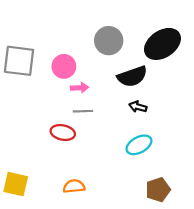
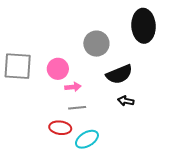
black ellipse: (162, 44) -> (144, 26), moved, turned -56
cyan ellipse: (139, 145) -> (87, 139), moved

